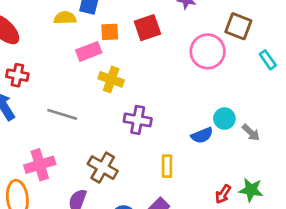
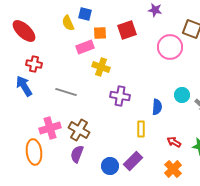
yellow semicircle: (65, 18) -> (68, 23), turned -112
blue semicircle: (202, 135) -> (157, 107), moved, turned -63
brown cross: (103, 168) -> (79, 130), moved
red arrow: (223, 194) -> (174, 142), moved, turned 88

